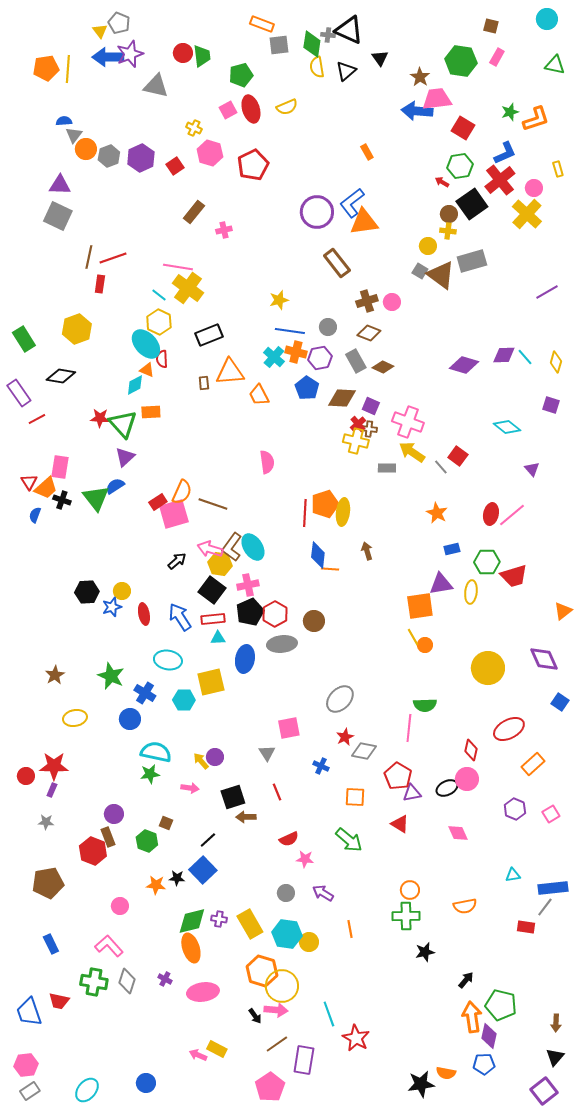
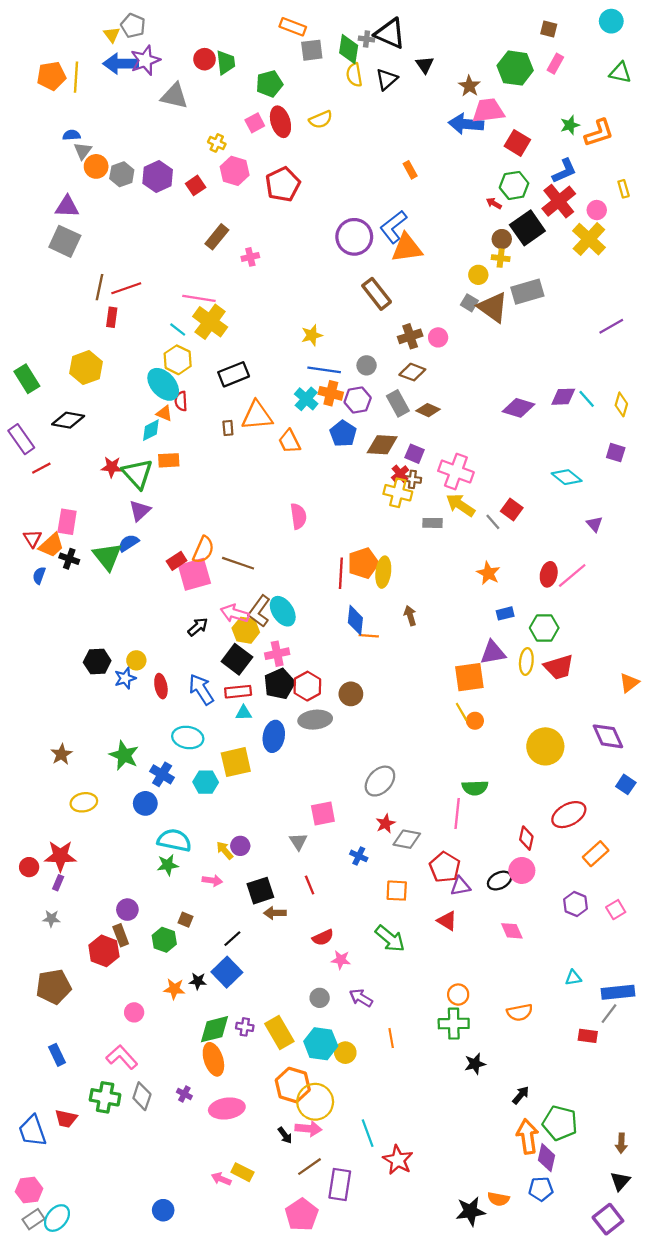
red trapezoid: (514, 576) -> (559, 667), moved
cyan ellipse: (87, 1090) -> (57, 1218), moved

